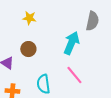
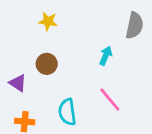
cyan arrow: (71, 43) -> (106, 56), size x0.6

